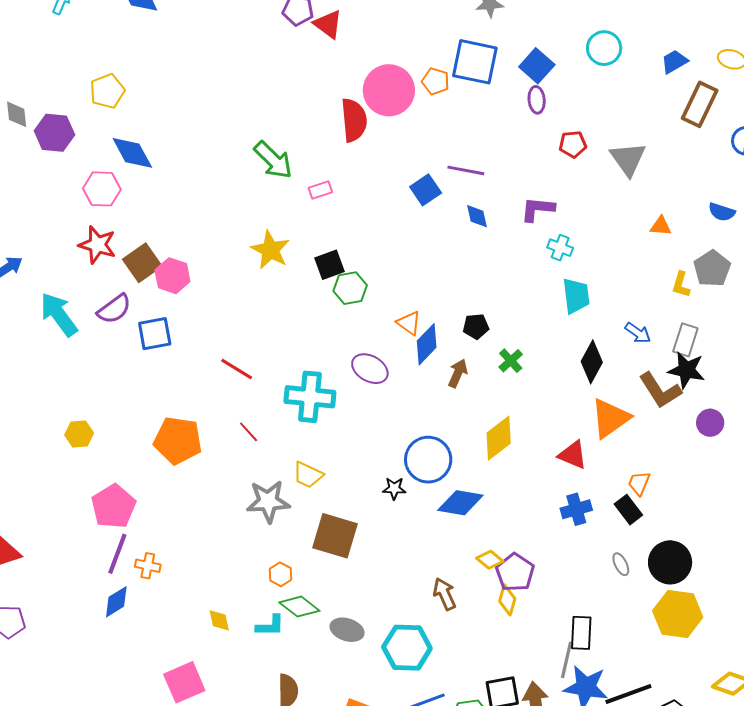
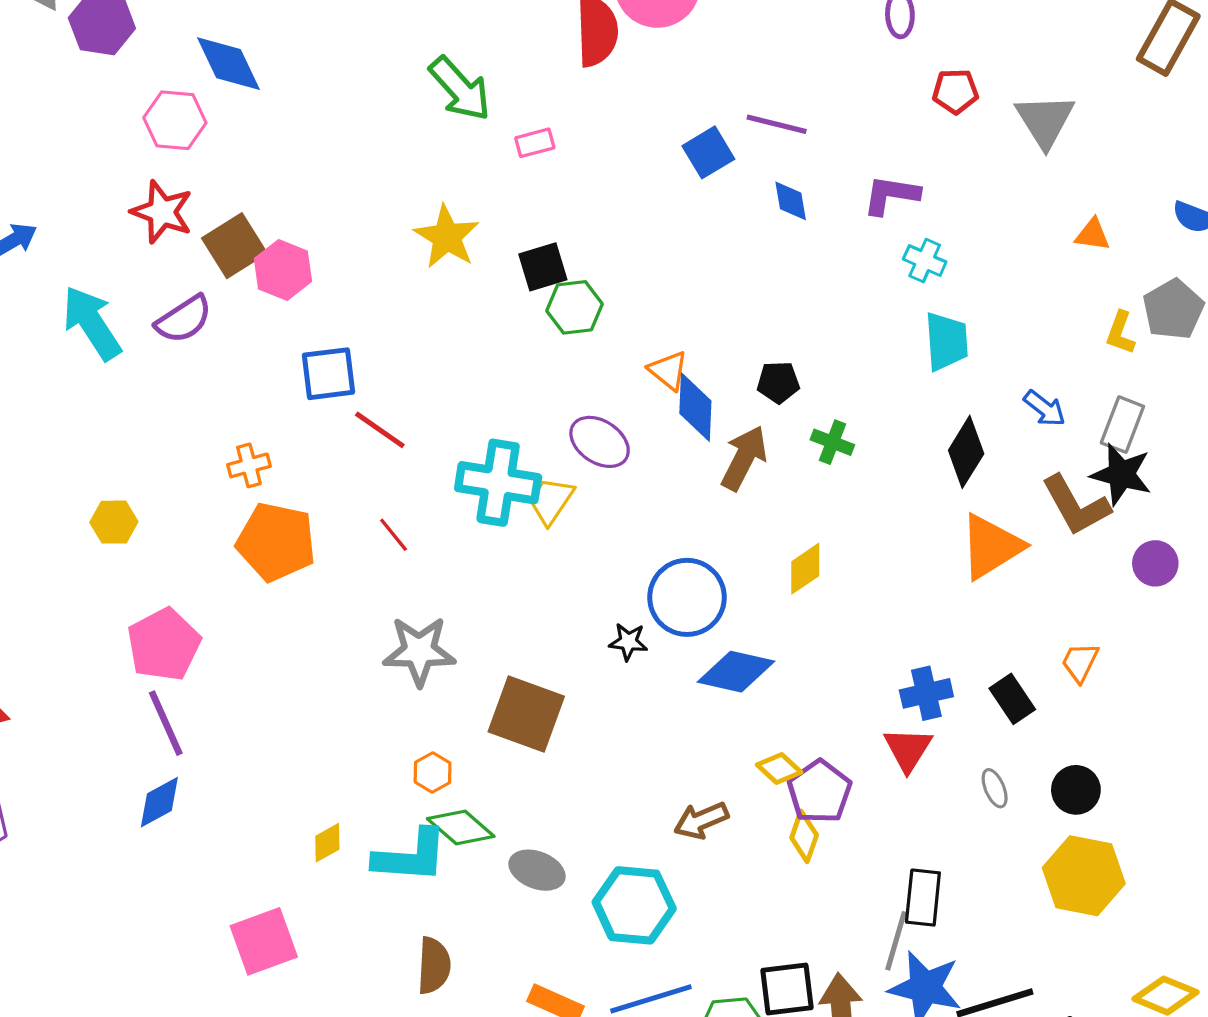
blue square: (155, 334) -> (328, 374), moved
blue diamond: (427, 344) -> (695, 407), turned -45
green cross: (511, 361) -> (832, 442), turned -30
brown arrow: (458, 373) -> (744, 458), size x1.4
yellow diamond: (499, 438) -> (805, 569), size x0.7
red triangle: (573, 455) -> (908, 749), moved, turned 36
yellow trapezoid: (308, 475) -> (551, 501), moved, turned 96
orange trapezoid: (639, 483) -> (1080, 662), moved
purple line: (117, 554) -> (166, 723), turned -48
black circle: (670, 562) -> (1076, 790), size x0.7
orange cross: (148, 566) -> (249, 465), moved, turned -30
brown arrow: (445, 594) -> (701, 820), turned -92
yellow diamond: (219, 620) -> (327, 843), turned 70
cyan L-shape: (270, 626) -> (411, 856), size x1.6

